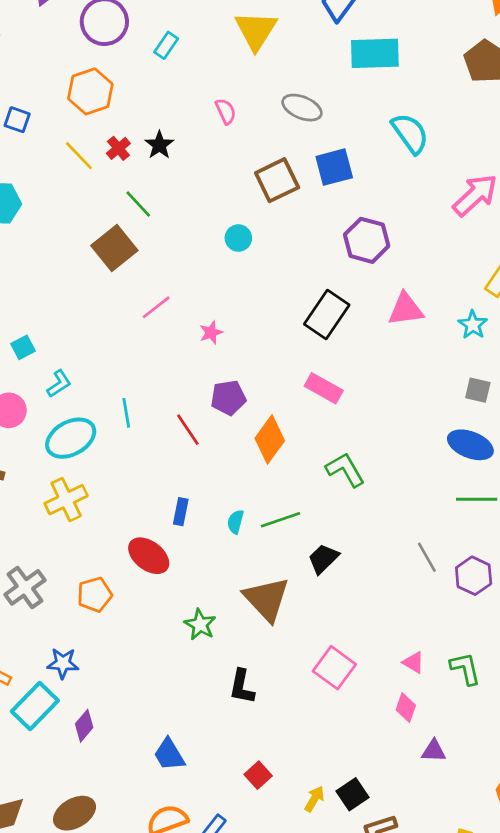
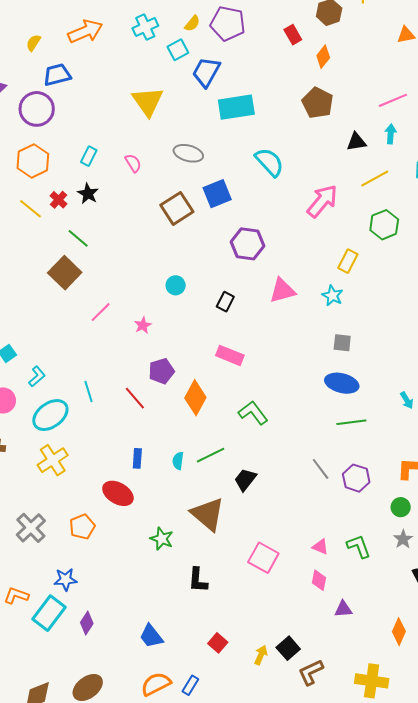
cyan rectangle: (166, 45) -> (89, 156), moved
cyan circle: (238, 238) -> (176, 285), moved
black rectangle: (327, 315) -> (225, 302), size x0.6

